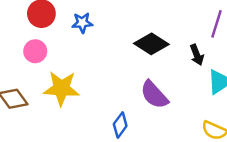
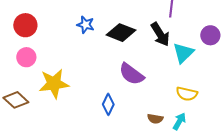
blue star: (82, 23) -> (85, 25), moved, turned 30
black arrow: (197, 55) -> (160, 34), size x1.4

